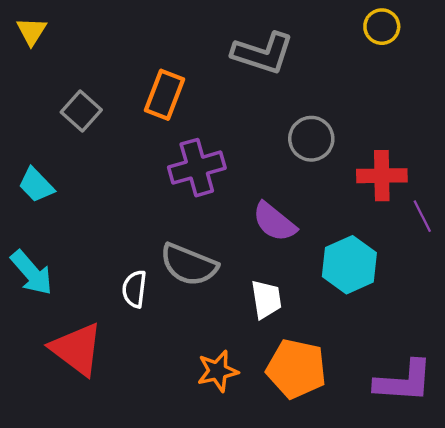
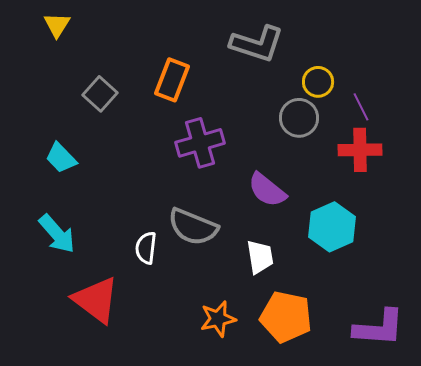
yellow circle: (382, 27) -> (318, 82), moved
purple line: (422, 216) -> (361, 107), moved

